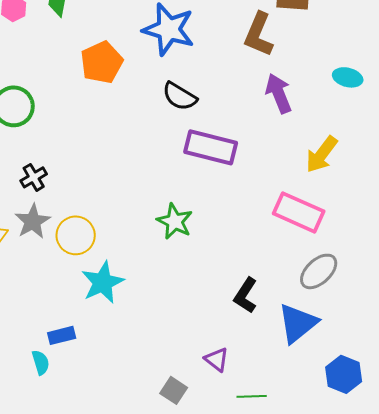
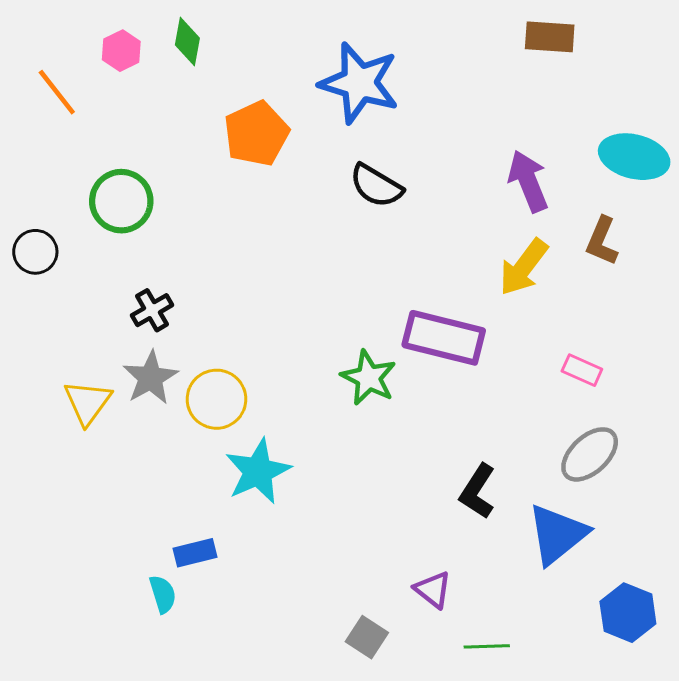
brown L-shape: (259, 34) -> (602, 241), moved, size x0.7
cyan ellipse: (348, 77) -> (634, 157), size x1.5
purple rectangle: (211, 147) -> (444, 338), moved
yellow arrow: (322, 154) -> (524, 267), moved
pink rectangle: (299, 212) -> (582, 370), moved, size x0.5

